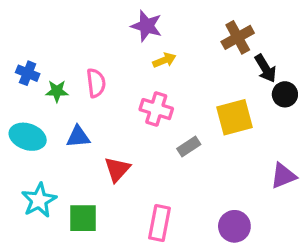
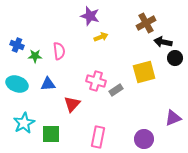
black arrow: (265, 68) -> (163, 42), turned 132
pink cross: (156, 109) -> (96, 81), moved
purple triangle: (283, 176) -> (173, 118), moved

